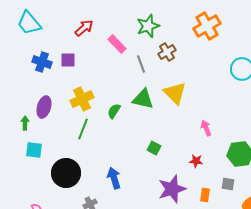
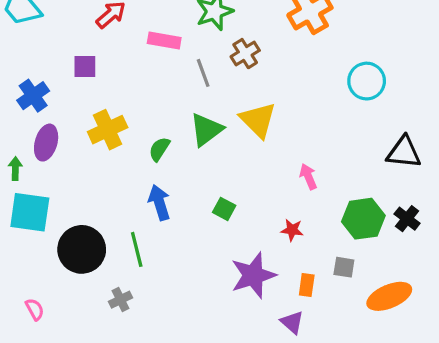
pink rectangle: (117, 44) -> (164, 41), turned -36
blue cross: (42, 62) -> (33, 96), moved, turned 36
green triangle: (143, 99) -> (206, 130), turned -50
green line: (83, 129) -> (137, 249), moved, turned -35
cyan square: (34, 150) -> (30, 212), size x1.5
blue arrow: (114, 178) -> (159, 202), moved

